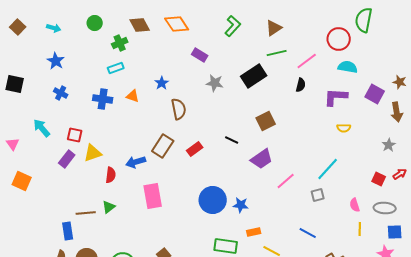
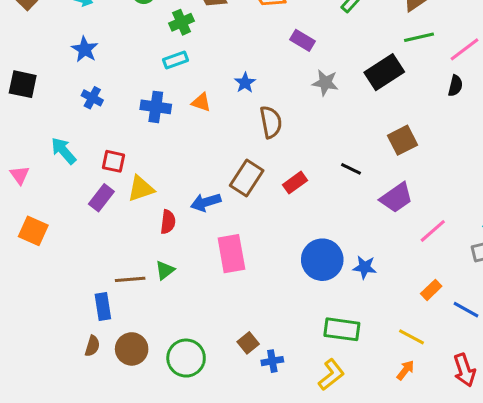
orange rectangle: (254, 232) -> (431, 290), moved, turned -32

